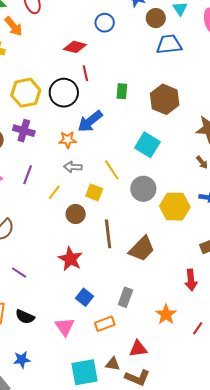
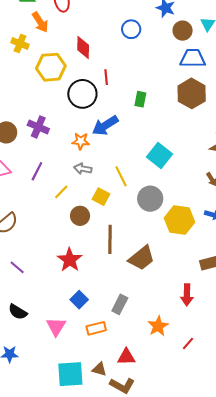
red diamond: (75, 47) -> (83, 48), moved, turned 70
yellow hexagon: (26, 93) -> (51, 67), moved
brown hexagon: (165, 99) -> (192, 93), moved

